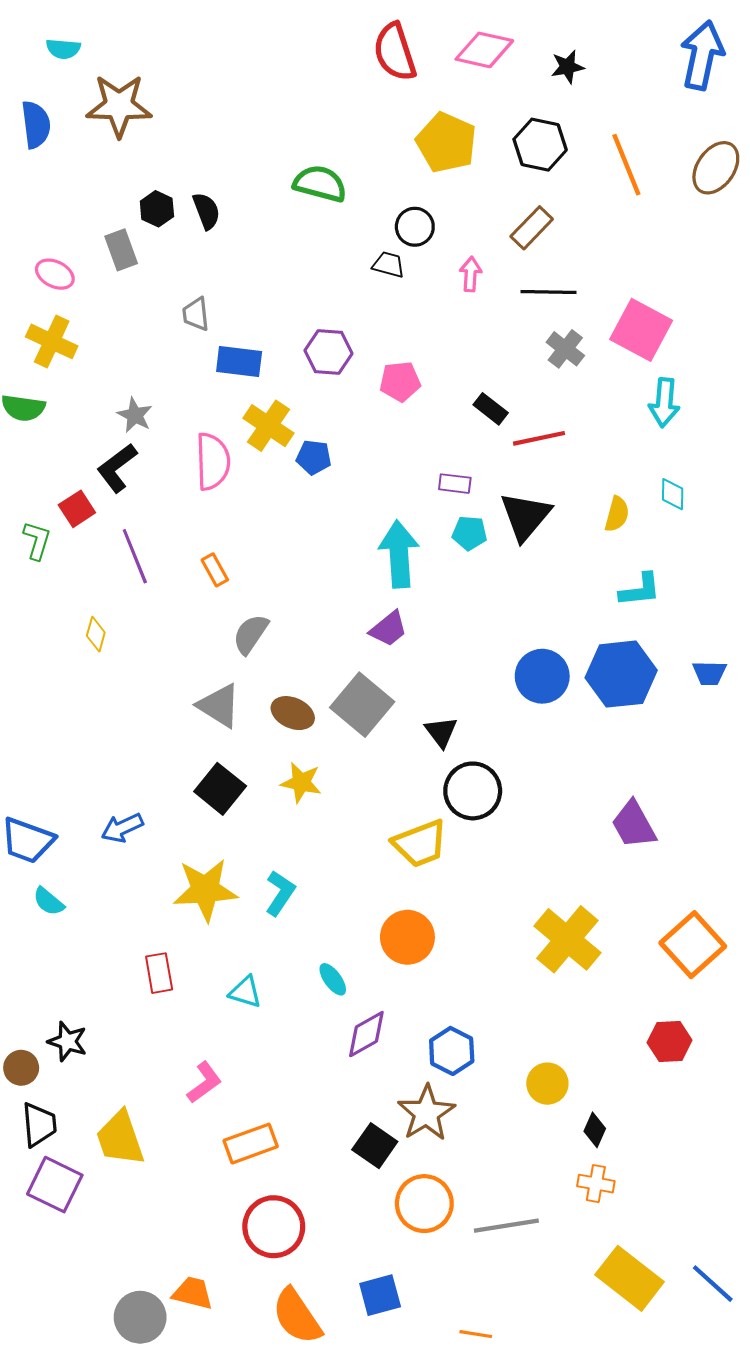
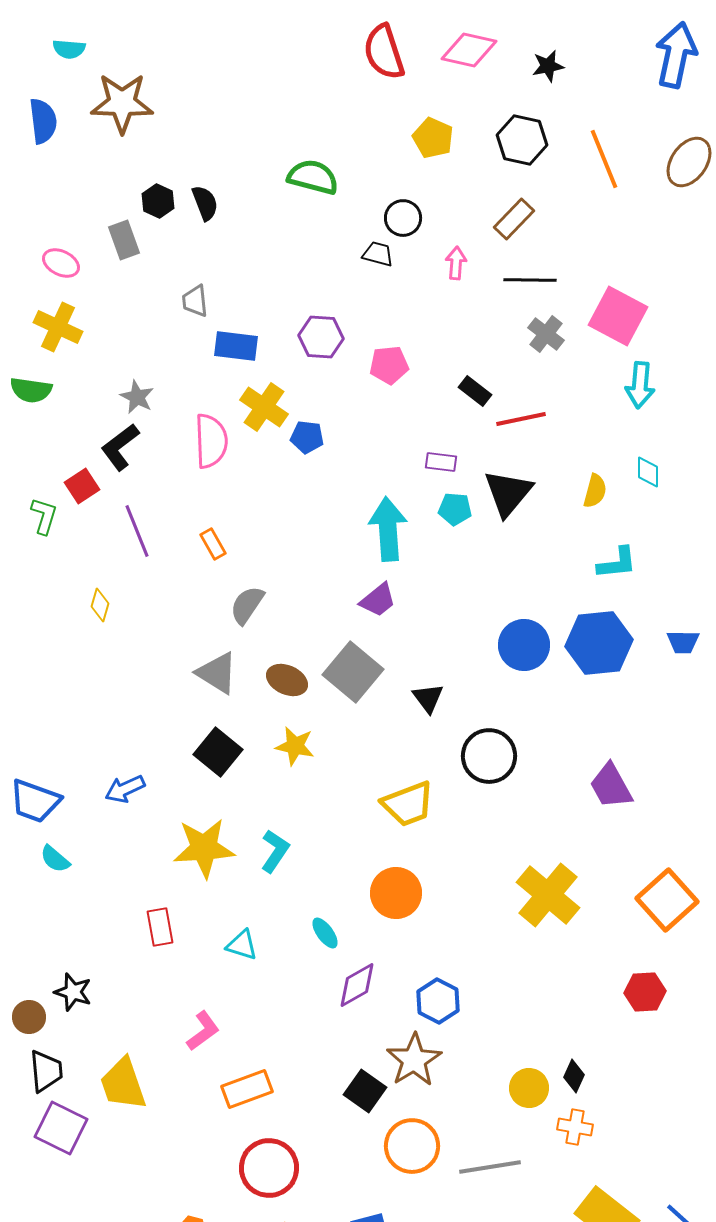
yellow pentagon: (446, 143) -> (433, 138), size x0.7
black circle: (473, 791) -> (489, 756), moved
yellow circle: (547, 1084) -> (529, 1088), moved

